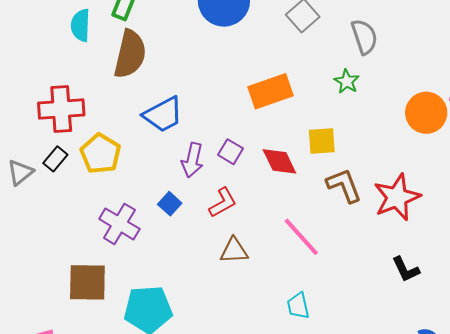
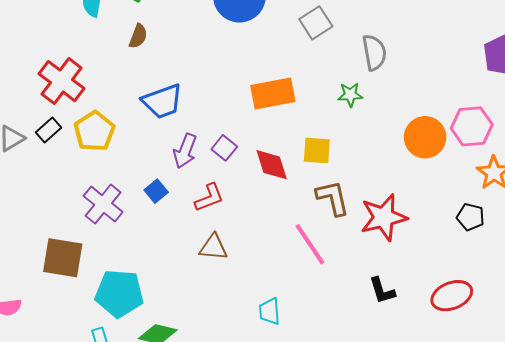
brown semicircle: (130, 54) -> (138, 36), size x0.5
green star: (347, 81) -> (350, 95), turned 30
red cross: (61, 109) -> (62, 81), turned 33
pink line: (301, 237) -> (310, 244), moved

